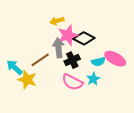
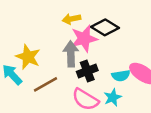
black diamond: (84, 38) -> (105, 27), moved
brown line: (40, 60) -> (46, 84), moved
yellow star: (27, 80) -> (28, 57), moved

